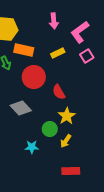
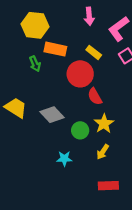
yellow rectangle: (58, 53) -> (94, 52), turned 64
red circle: (34, 77) -> (80, 74), moved
green circle: (50, 129) -> (80, 130), moved

